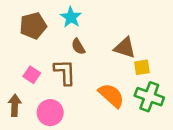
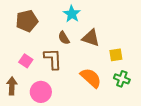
cyan star: (71, 17) -> (72, 14), moved
brown triangle: (125, 48) -> (91, 38), moved
green cross: (149, 97) -> (122, 79), size x0.7

